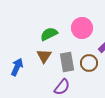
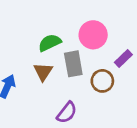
gray rectangle: (67, 62) -> (73, 64), moved

